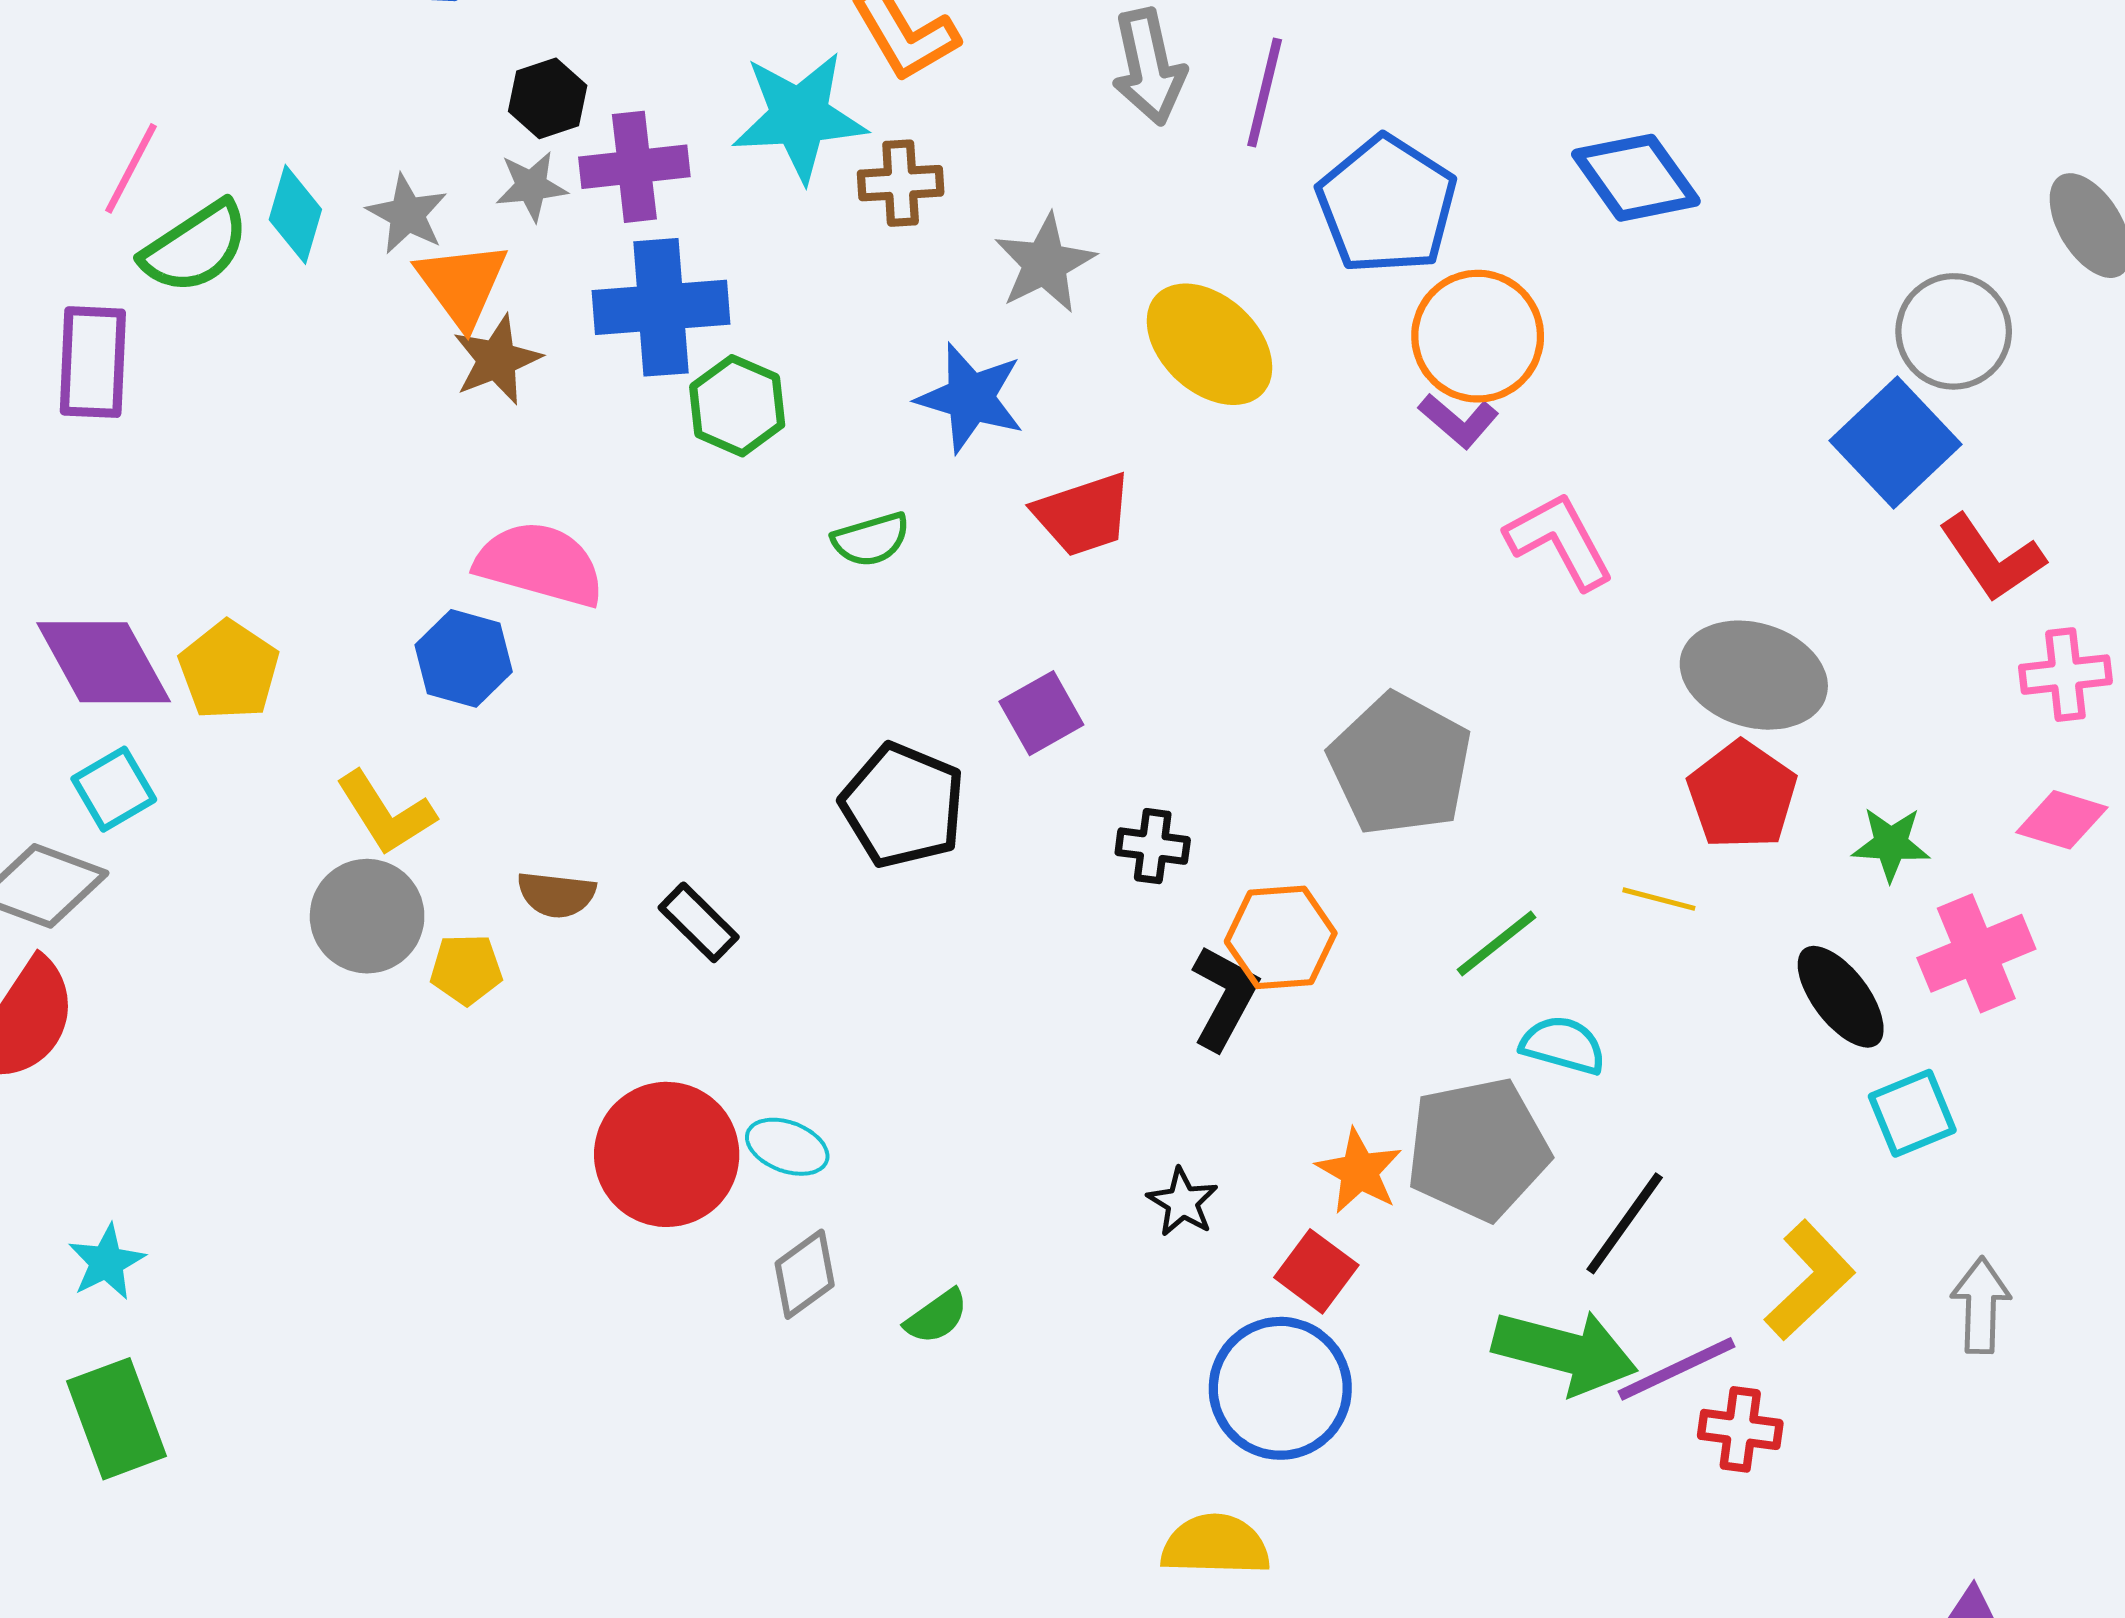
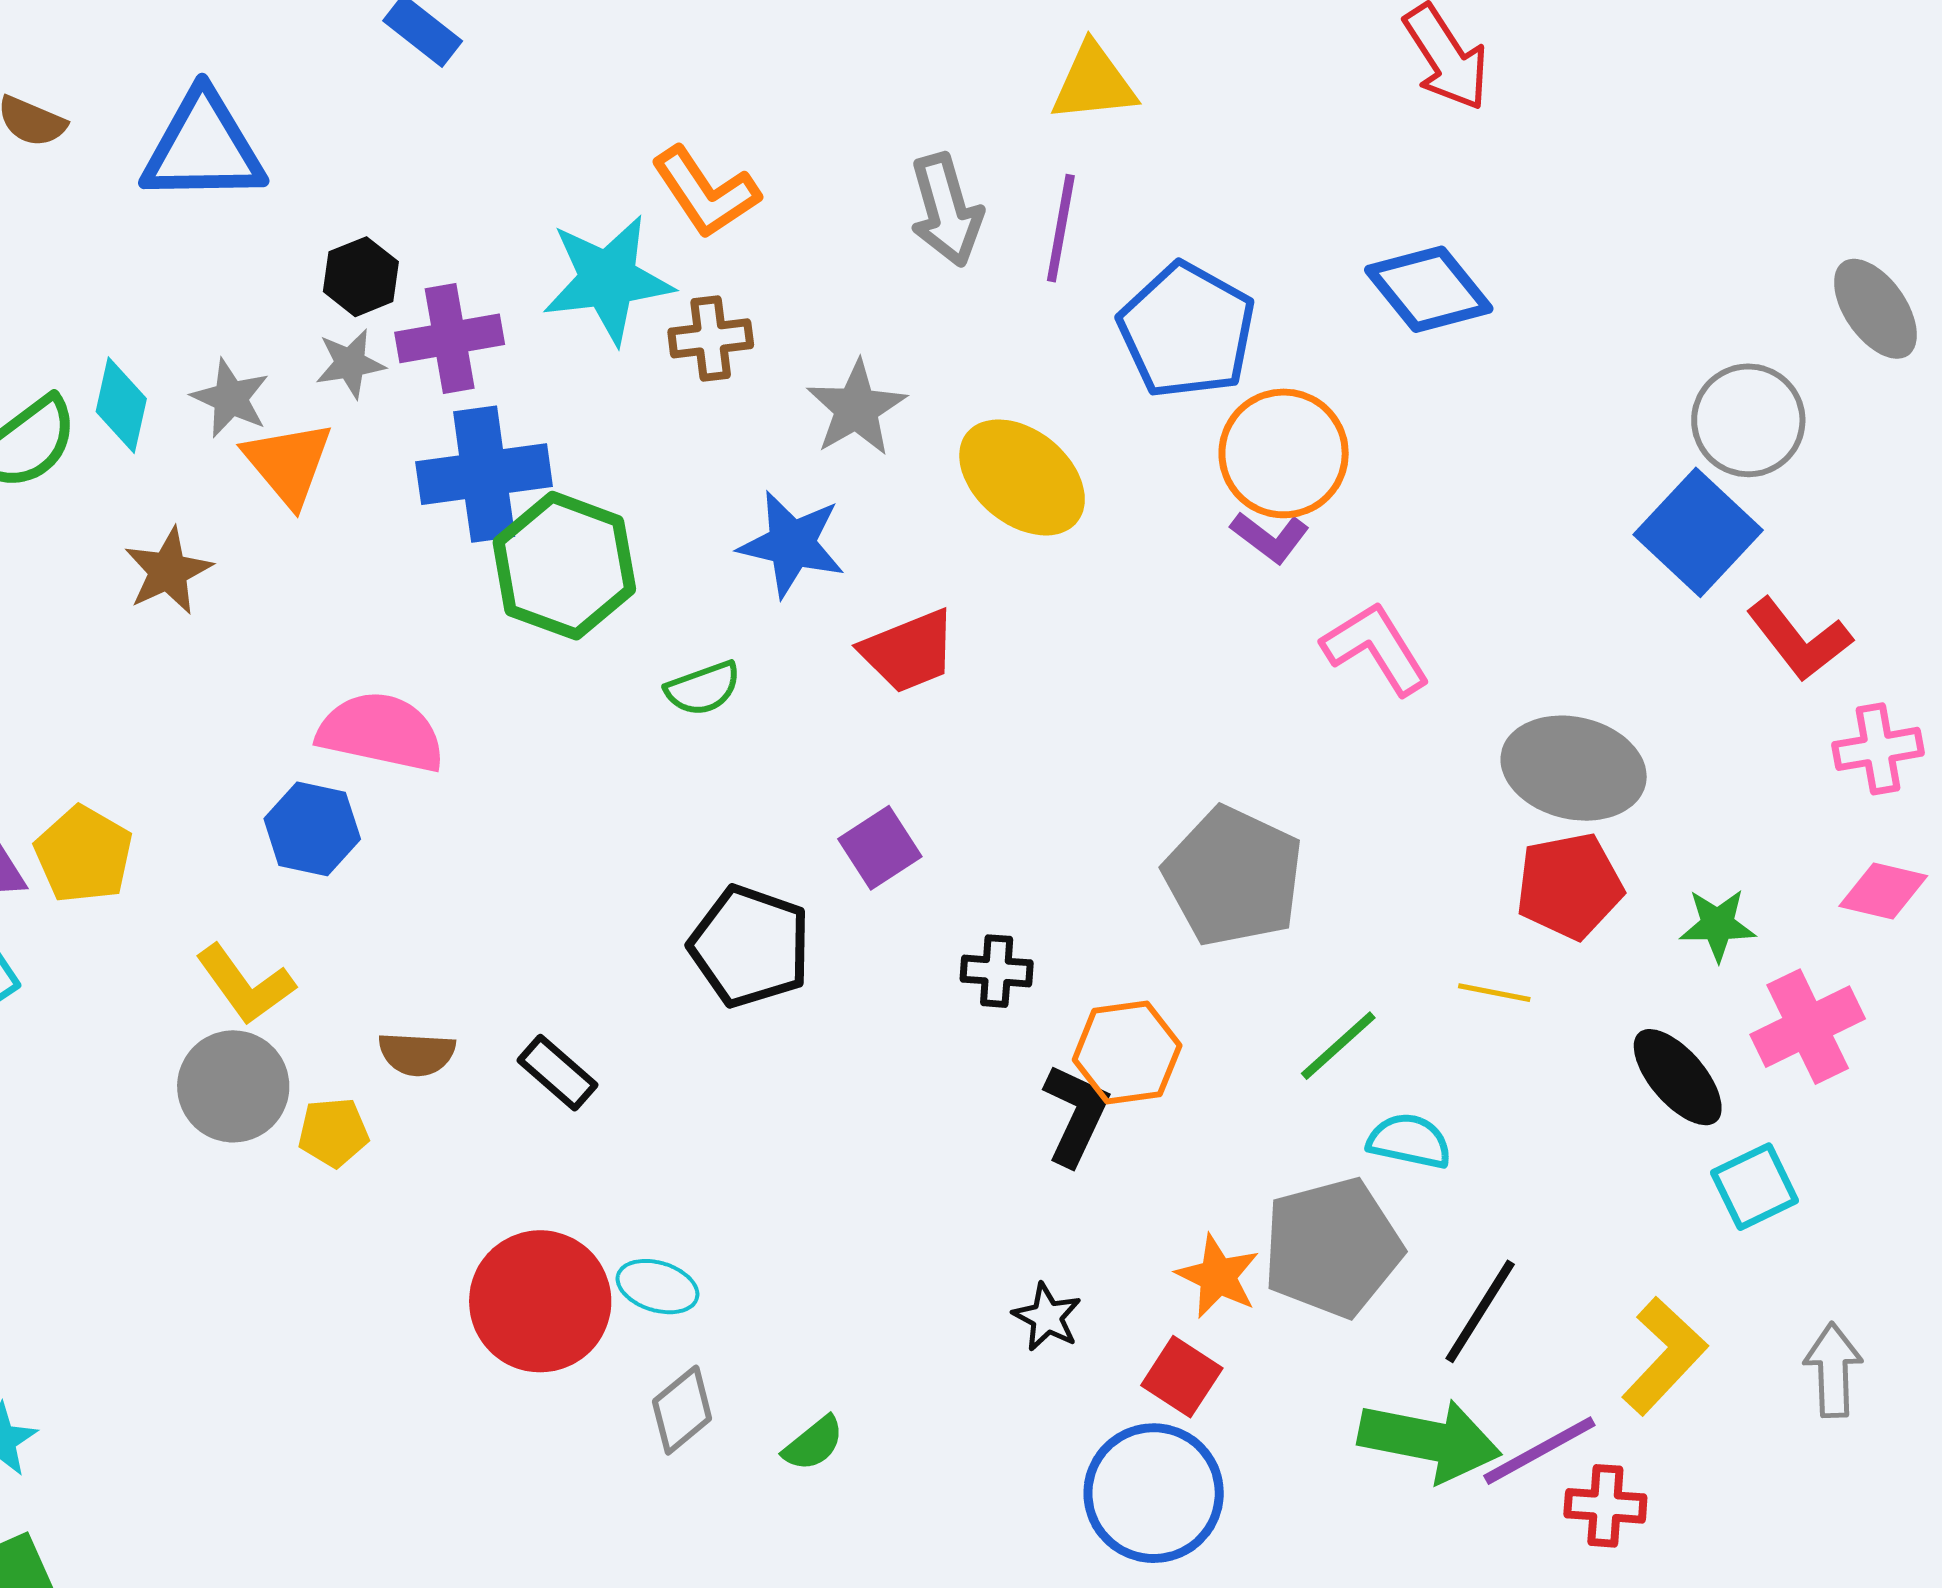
brown star: (497, 360) -> (168, 571), moved
green hexagon: (737, 406) -> (564, 566), size x1.5
red pentagon: (1742, 795) -> (1569, 886), turned 30

